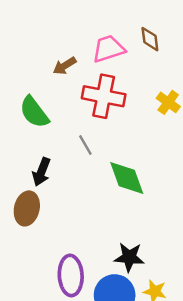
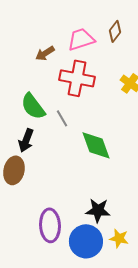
brown diamond: (150, 39) -> (115, 31), turned 45
green semicircle: (34, 112) -> (33, 106), moved

